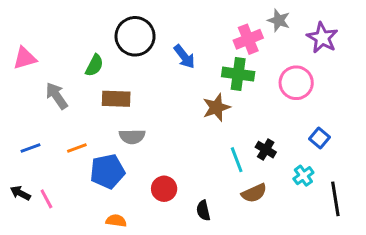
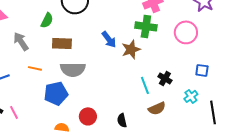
blue arrow: (184, 57) -> (109, 39), moved
gray semicircle: (132, 136) -> (73, 69), size x1.4
blue square: (319, 138) -> (202, 70), turned -32
orange line: (77, 148) -> (35, 68), moved, turned 32
red circle: (164, 189) -> (88, 116), moved

